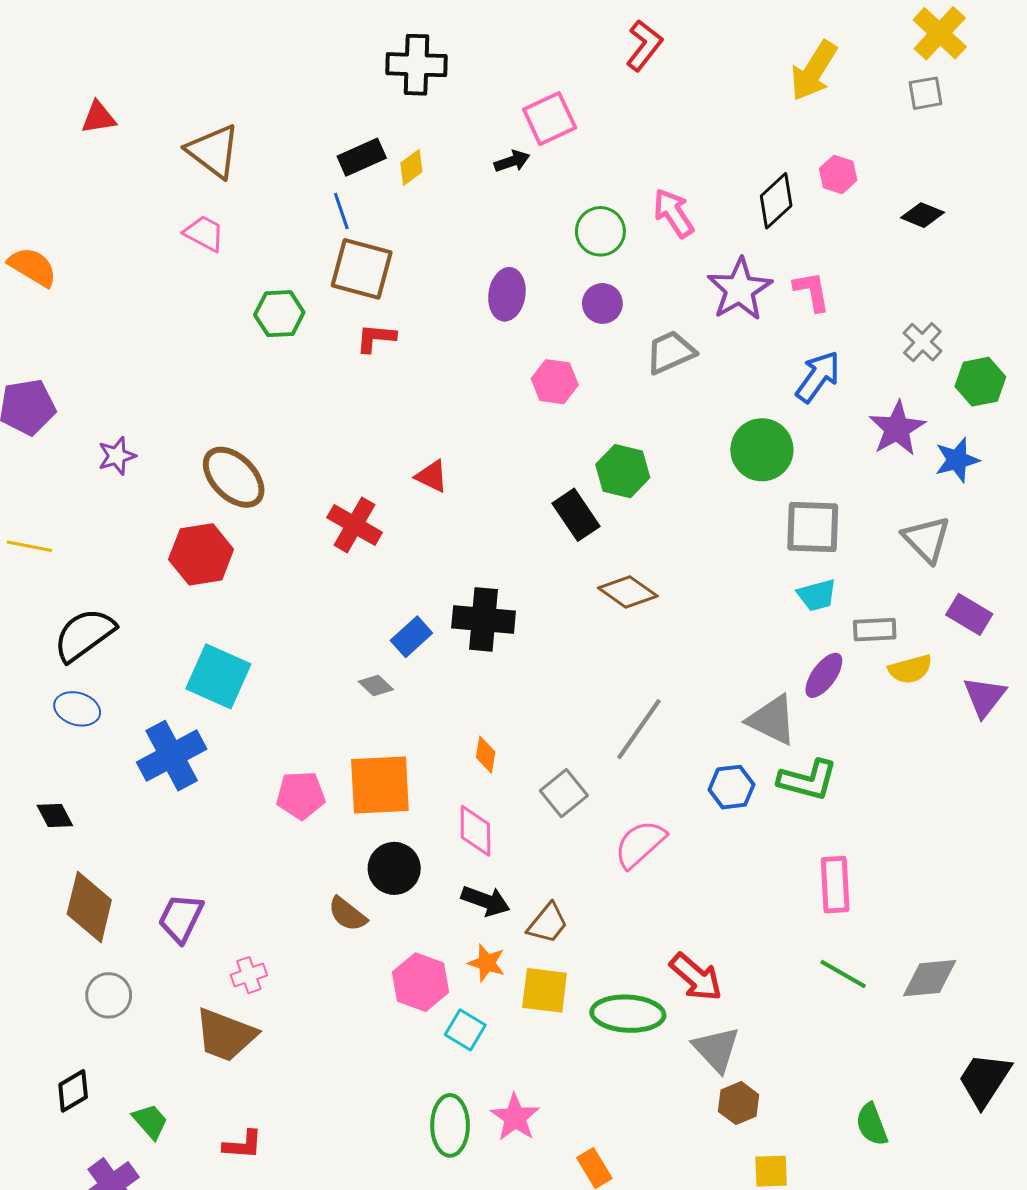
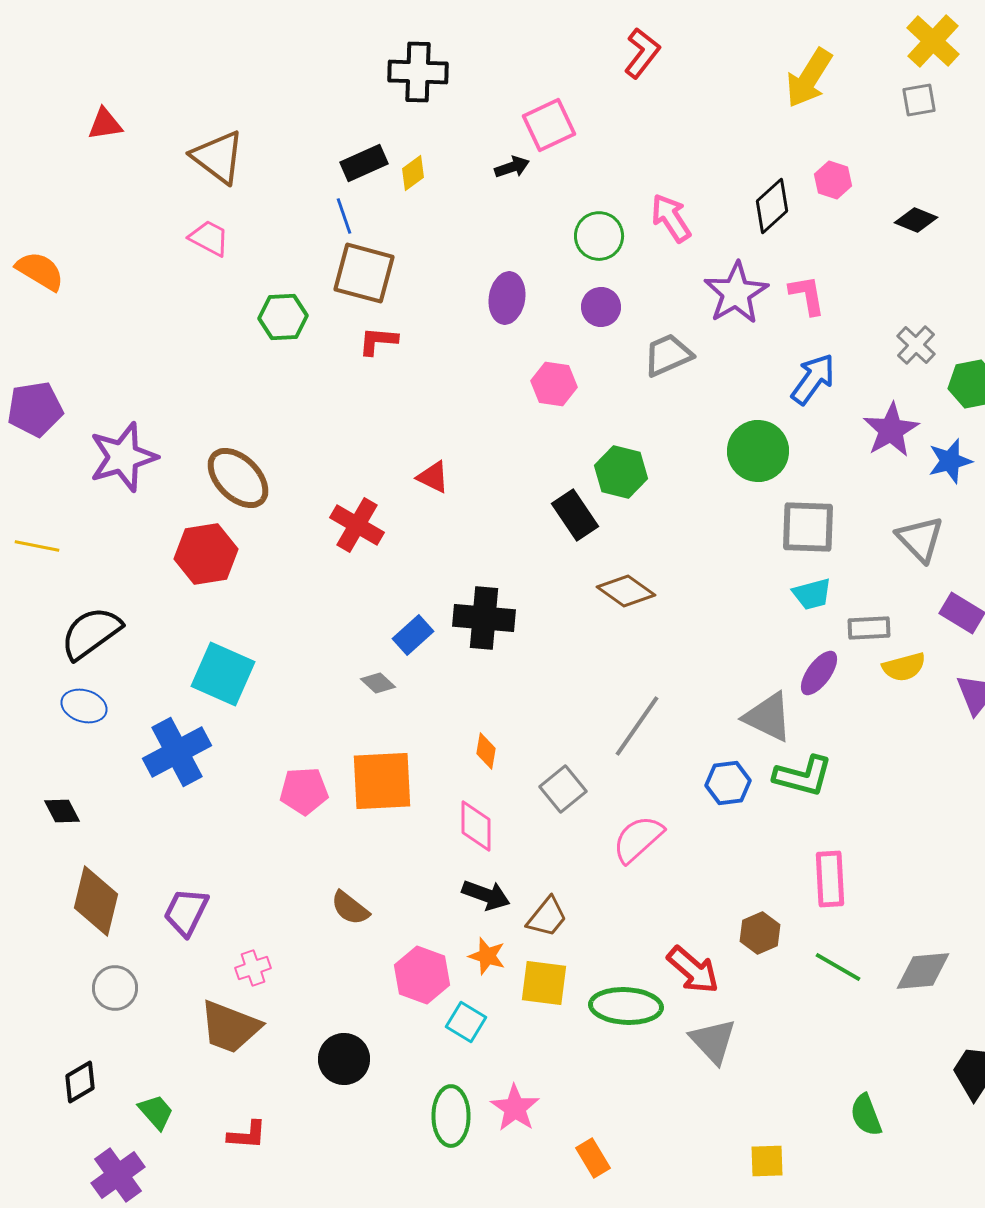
purple star: (117, 456) -> (123, 457), size x1.8
black circle: (394, 868) -> (344, 1059), moved
brown hexagon: (739, 1103) -> (760, 933), moved

